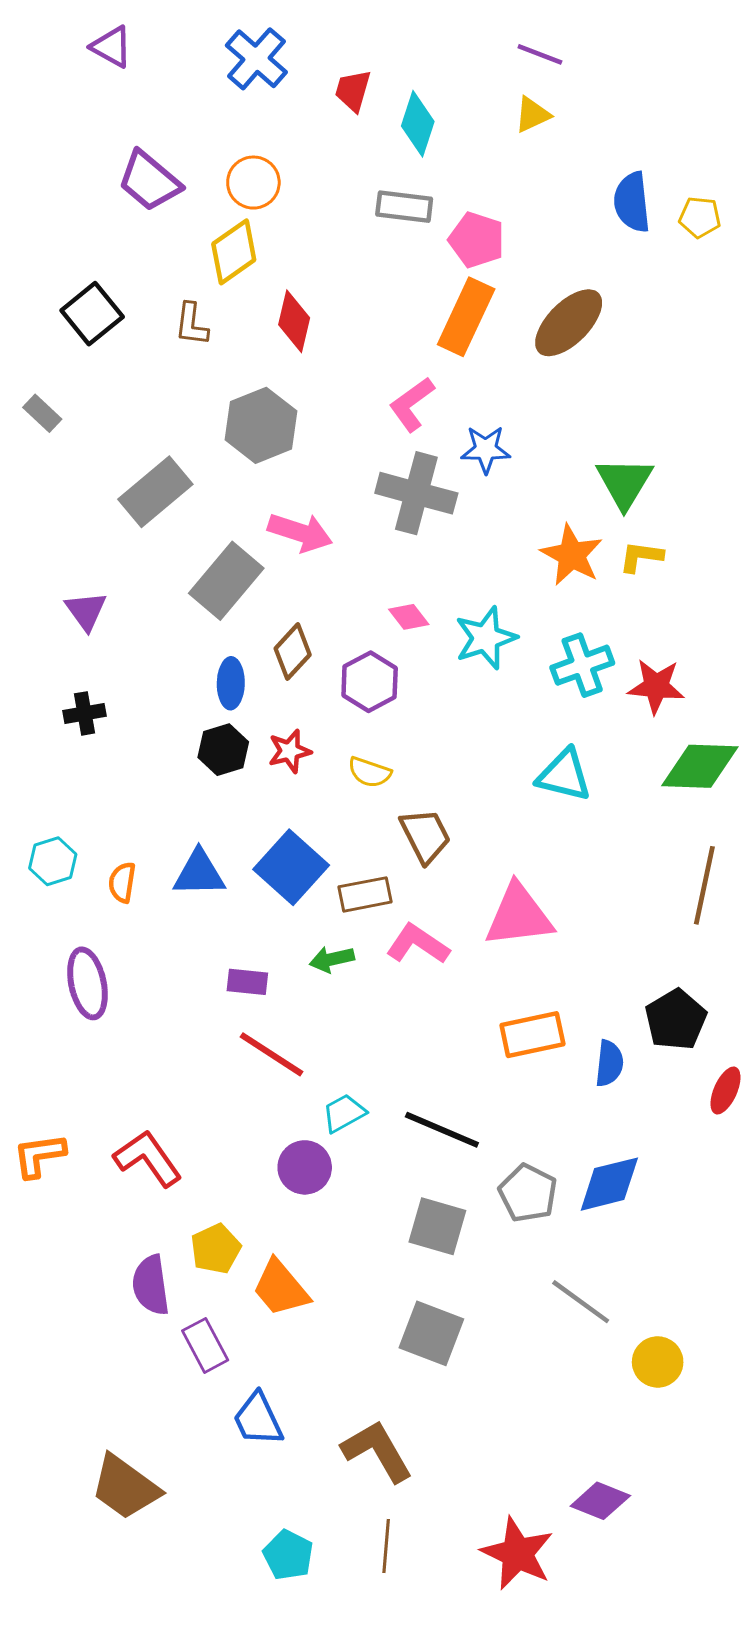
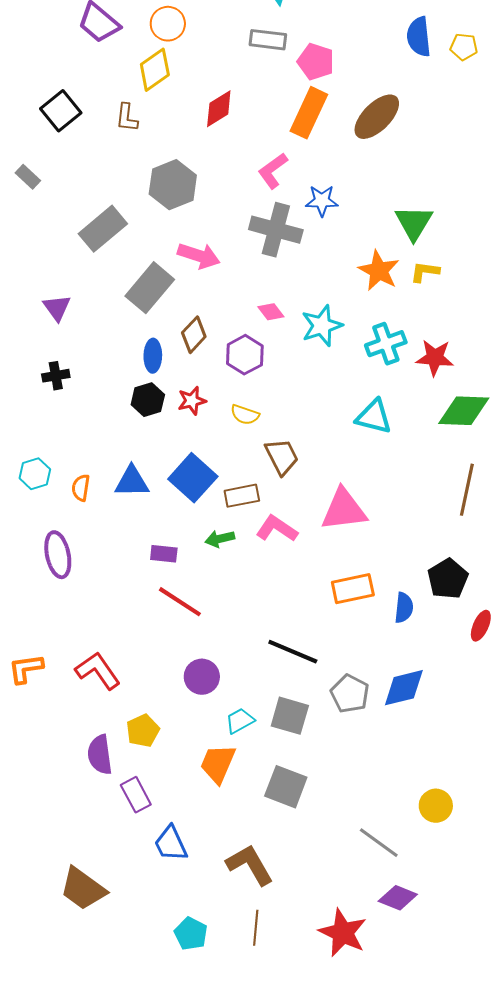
red diamond: (294, 321) -> (219, 109), moved, turned 45
cyan trapezoid: (344, 1113) -> (240, 721), moved
orange trapezoid: (281, 1288) -> (218, 764), moved, turned 63
gray line: (581, 1302) -> (379, 843), moved

